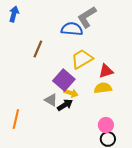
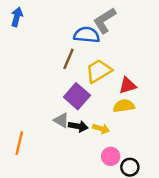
brown line: (38, 49) -> (69, 59), moved
yellow arrow: (71, 93) -> (101, 129), moved
black arrow: (65, 105) -> (78, 126), turned 42
pink circle: (106, 125) -> (111, 156), moved

